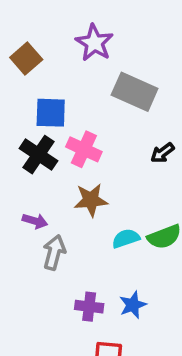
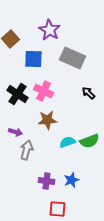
blue square: (51, 113) -> (33, 59), moved
black arrow: (163, 153) -> (88, 93), turned 80

